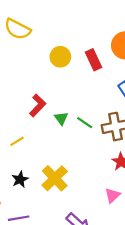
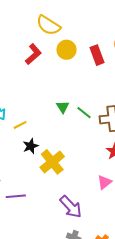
yellow semicircle: (17, 29) -> (48, 25), moved
red L-shape: (38, 105) -> (33, 54), moved
black star: (20, 179) -> (31, 146), moved

